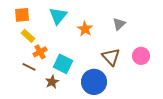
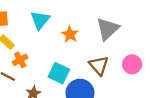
gray triangle: (119, 24) -> (108, 29), size x1.6
cyan square: (63, 64) -> (59, 73), moved

